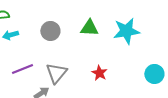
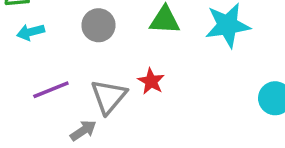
red star: (99, 73) -> (151, 81), moved

